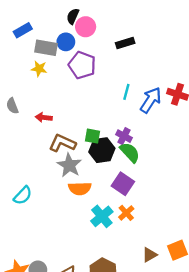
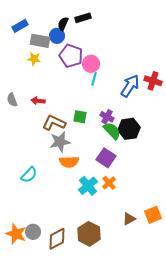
black semicircle: (73, 16) -> (63, 24), moved
pink circle: (86, 27) -> (91, 64), moved
black rectangle: (125, 43) -> (83, 18), moved
cyan line: (126, 92) -> (94, 79), moved
gray semicircle: (12, 106) -> (12, 100), moved
black hexagon: (102, 150) -> (129, 129), moved
gray star: (69, 165) -> (60, 142), turned 30
cyan semicircle: (23, 195) -> (29, 175), moved

